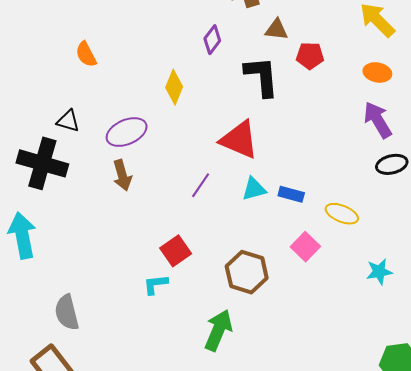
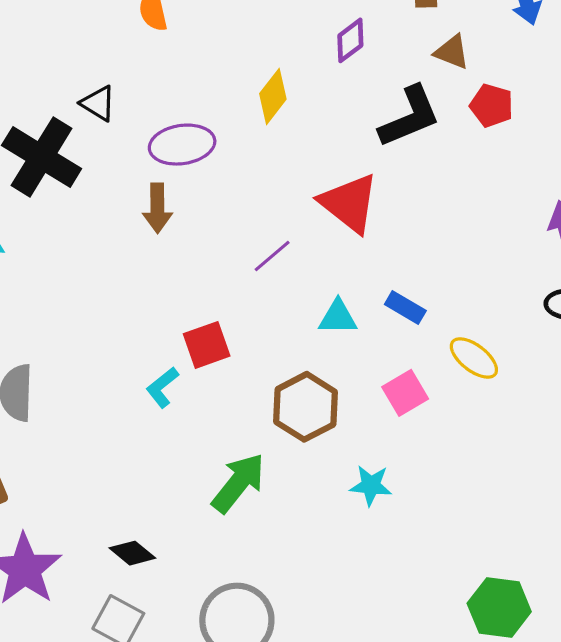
black L-shape: (262, 76) -> (410, 117), turned 57
cyan triangle: (254, 189) -> (338, 317), moved
cyan star: (379, 272) -> (371, 485), moved
cyan L-shape: (155, 284) -> (162, 387), turned -48

